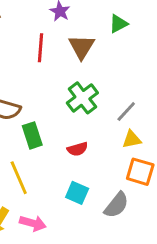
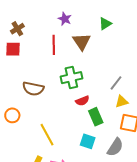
green cross: (82, 98) -> (71, 78), moved, turned 30
green rectangle: (32, 135) -> (96, 117), moved
red semicircle: (77, 149) -> (82, 101), moved

